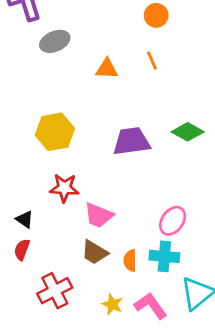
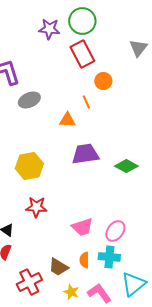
orange line: (152, 61) -> (86, 102), moved
purple trapezoid: (131, 141) -> (85, 154), moved
pink trapezoid: (99, 215) -> (82, 227), moved, turned -40
brown trapezoid: (95, 252) -> (58, 267), moved

